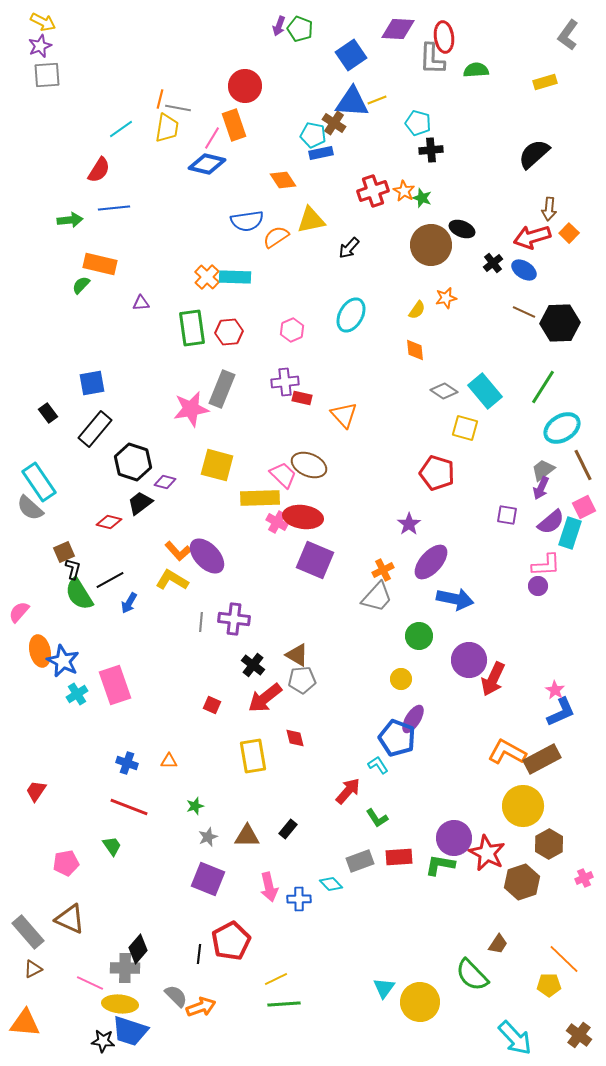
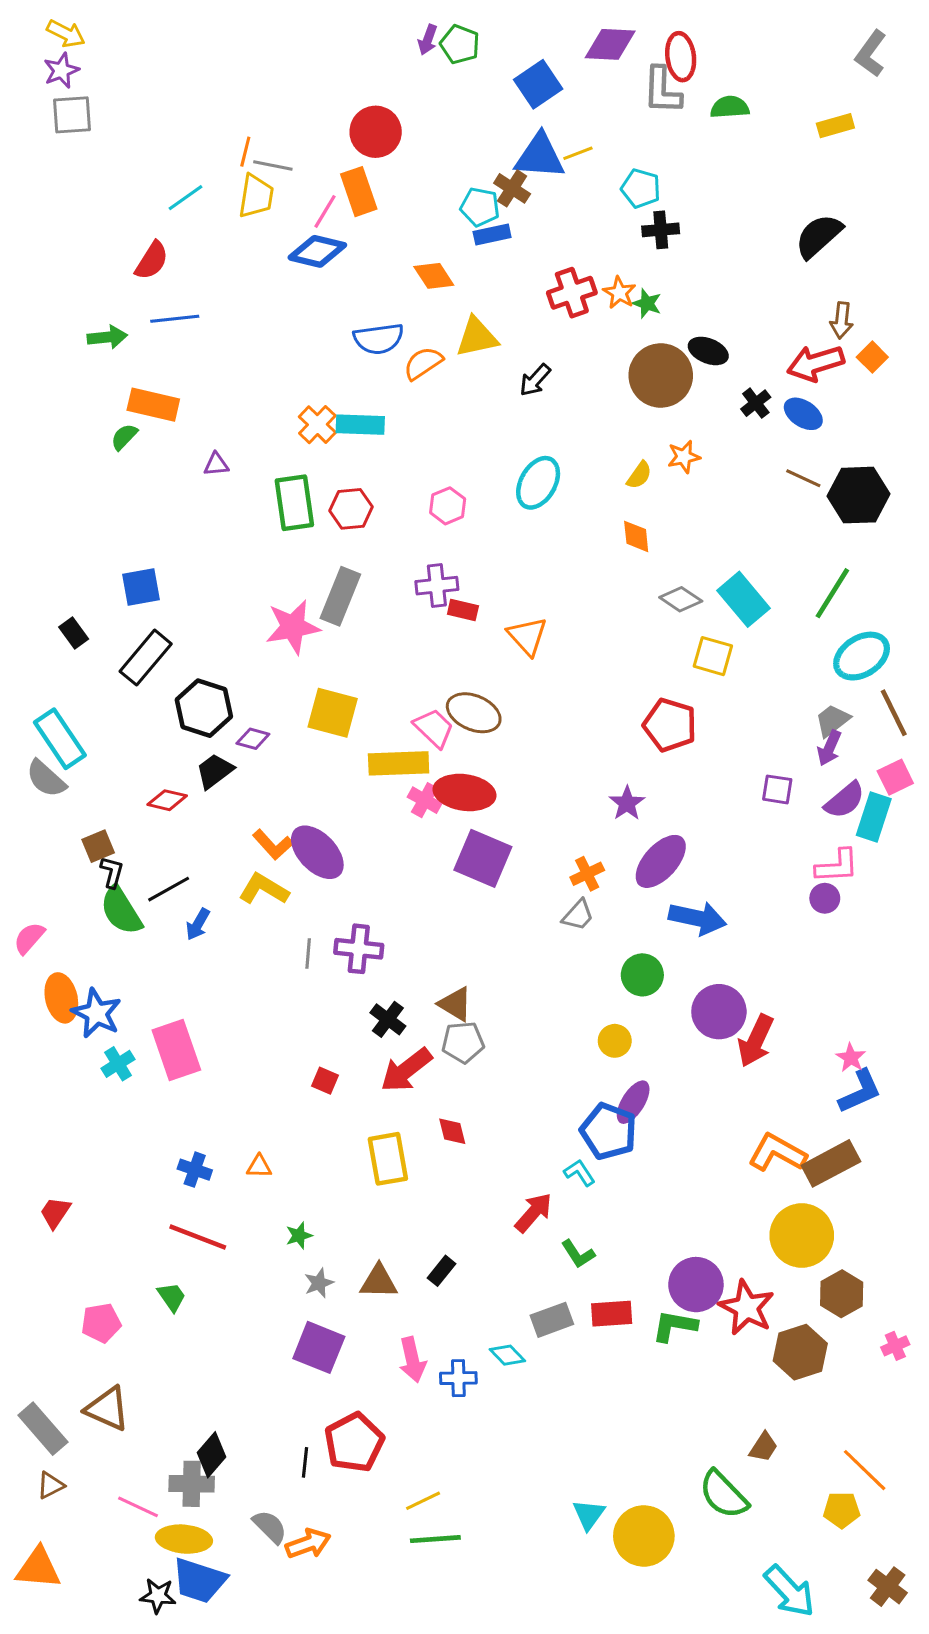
gray trapezoid: (377, 597) -> (578, 915), size x0.7

